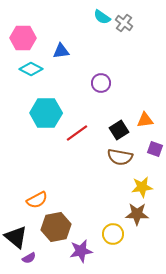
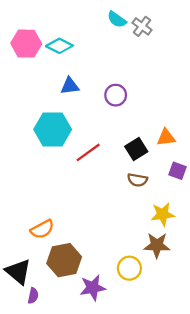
blue triangle: (61, 51) -> (70, 86), moved
cyan diamond: (31, 69) -> (59, 46), moved
brown semicircle: (120, 157) -> (137, 180), size x0.7
purple semicircle: (29, 258) -> (33, 296), turned -48

